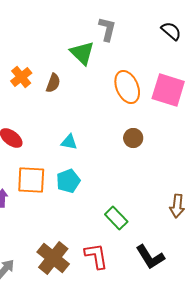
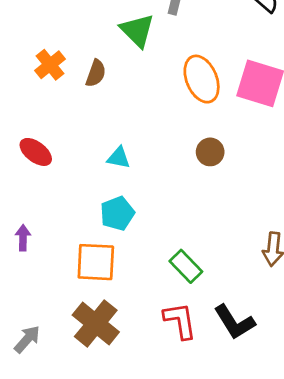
orange square: (31, 180) -> (96, 262), moved
red L-shape: (96, 256) -> (180, 321), moved

